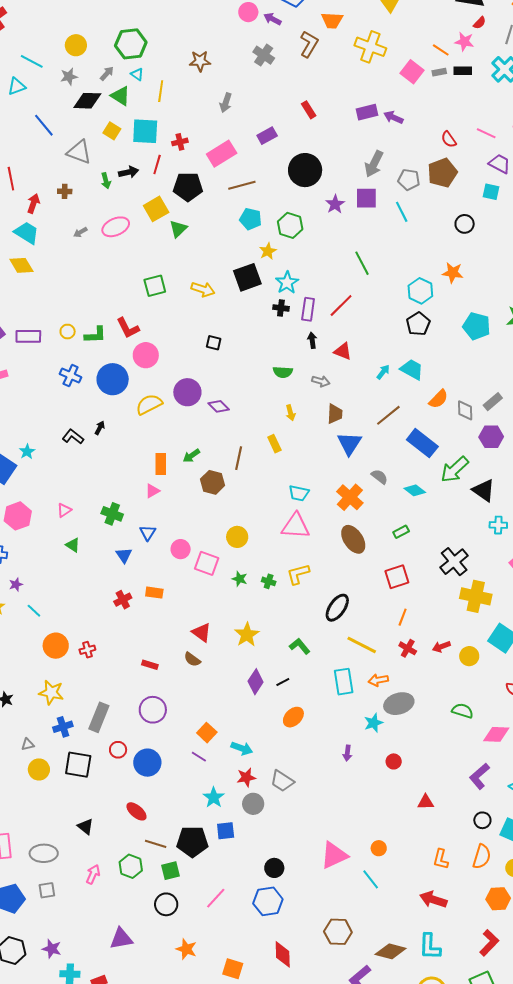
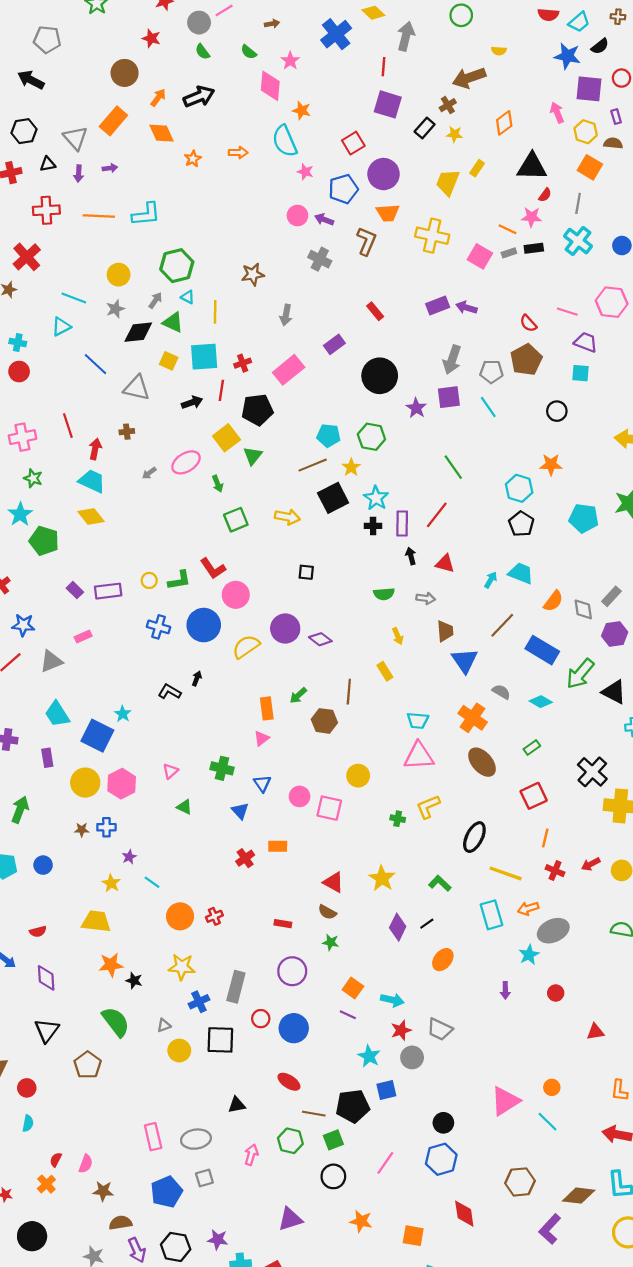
green arrow: (106, 181) -> (218, 484), moved
brown line: (242, 185) -> (313, 465), moved
green star: (240, 579) -> (331, 942), moved
black triangle: (85, 827) -> (237, 1105), turned -42

